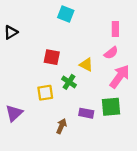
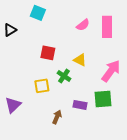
cyan square: (66, 14) -> (38, 13), moved
pink rectangle: (115, 29) -> (107, 27), size x1.5
pink semicircle: (111, 53) -> (83, 25), moved

